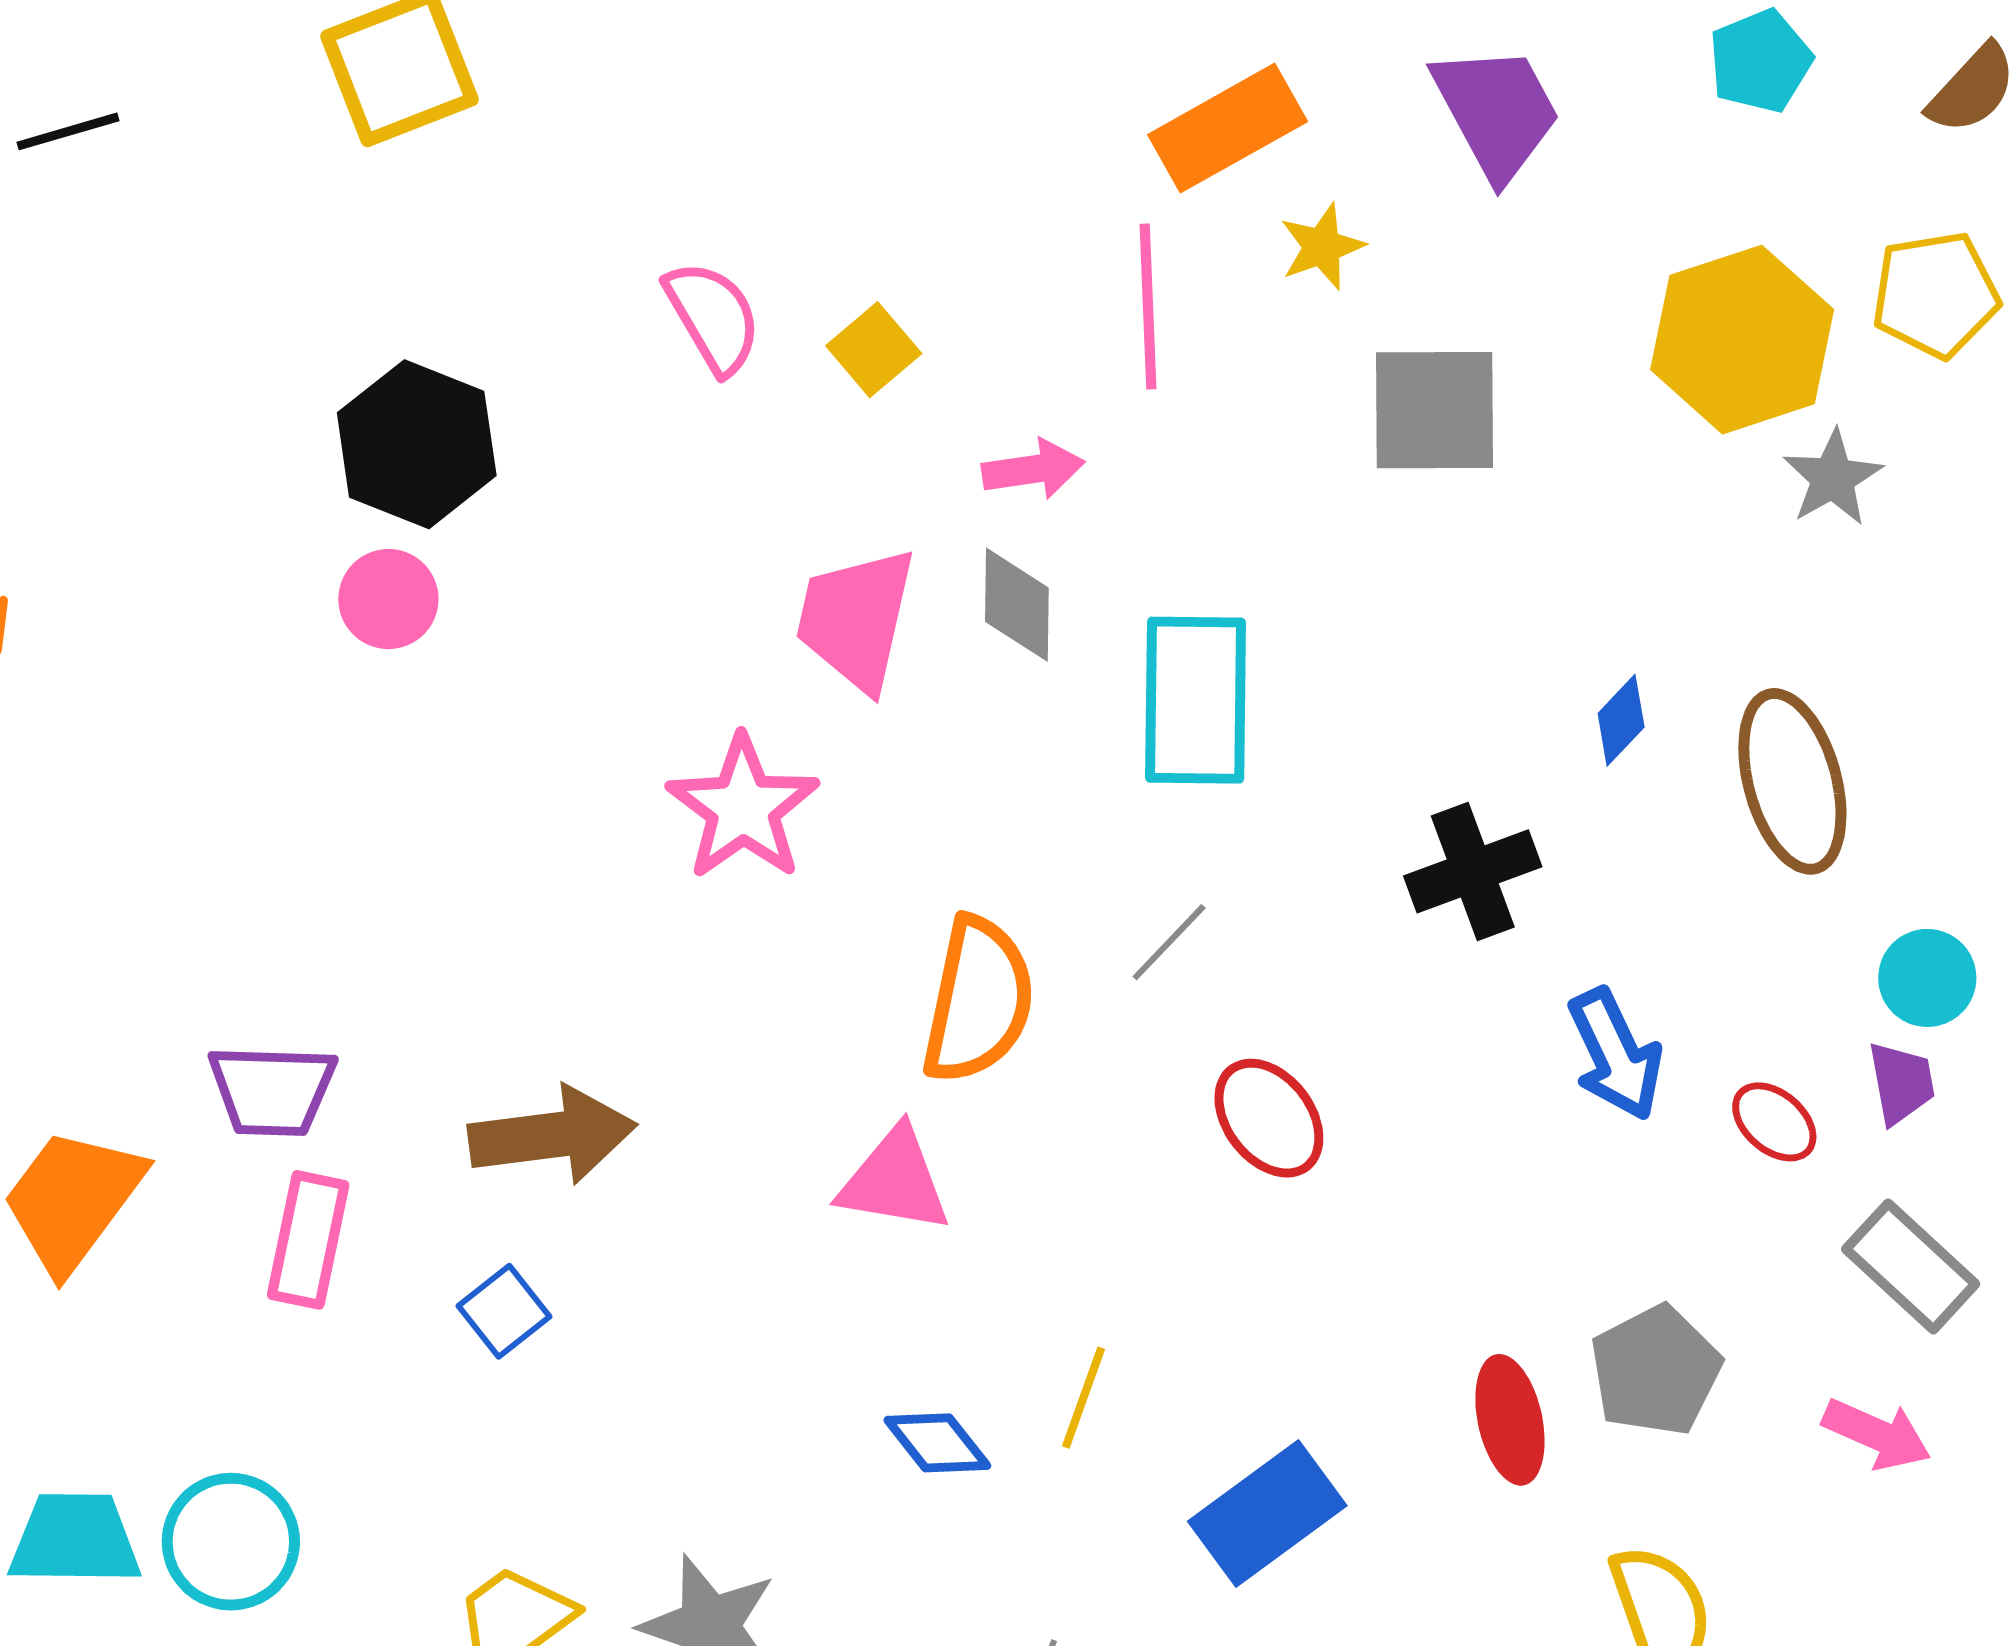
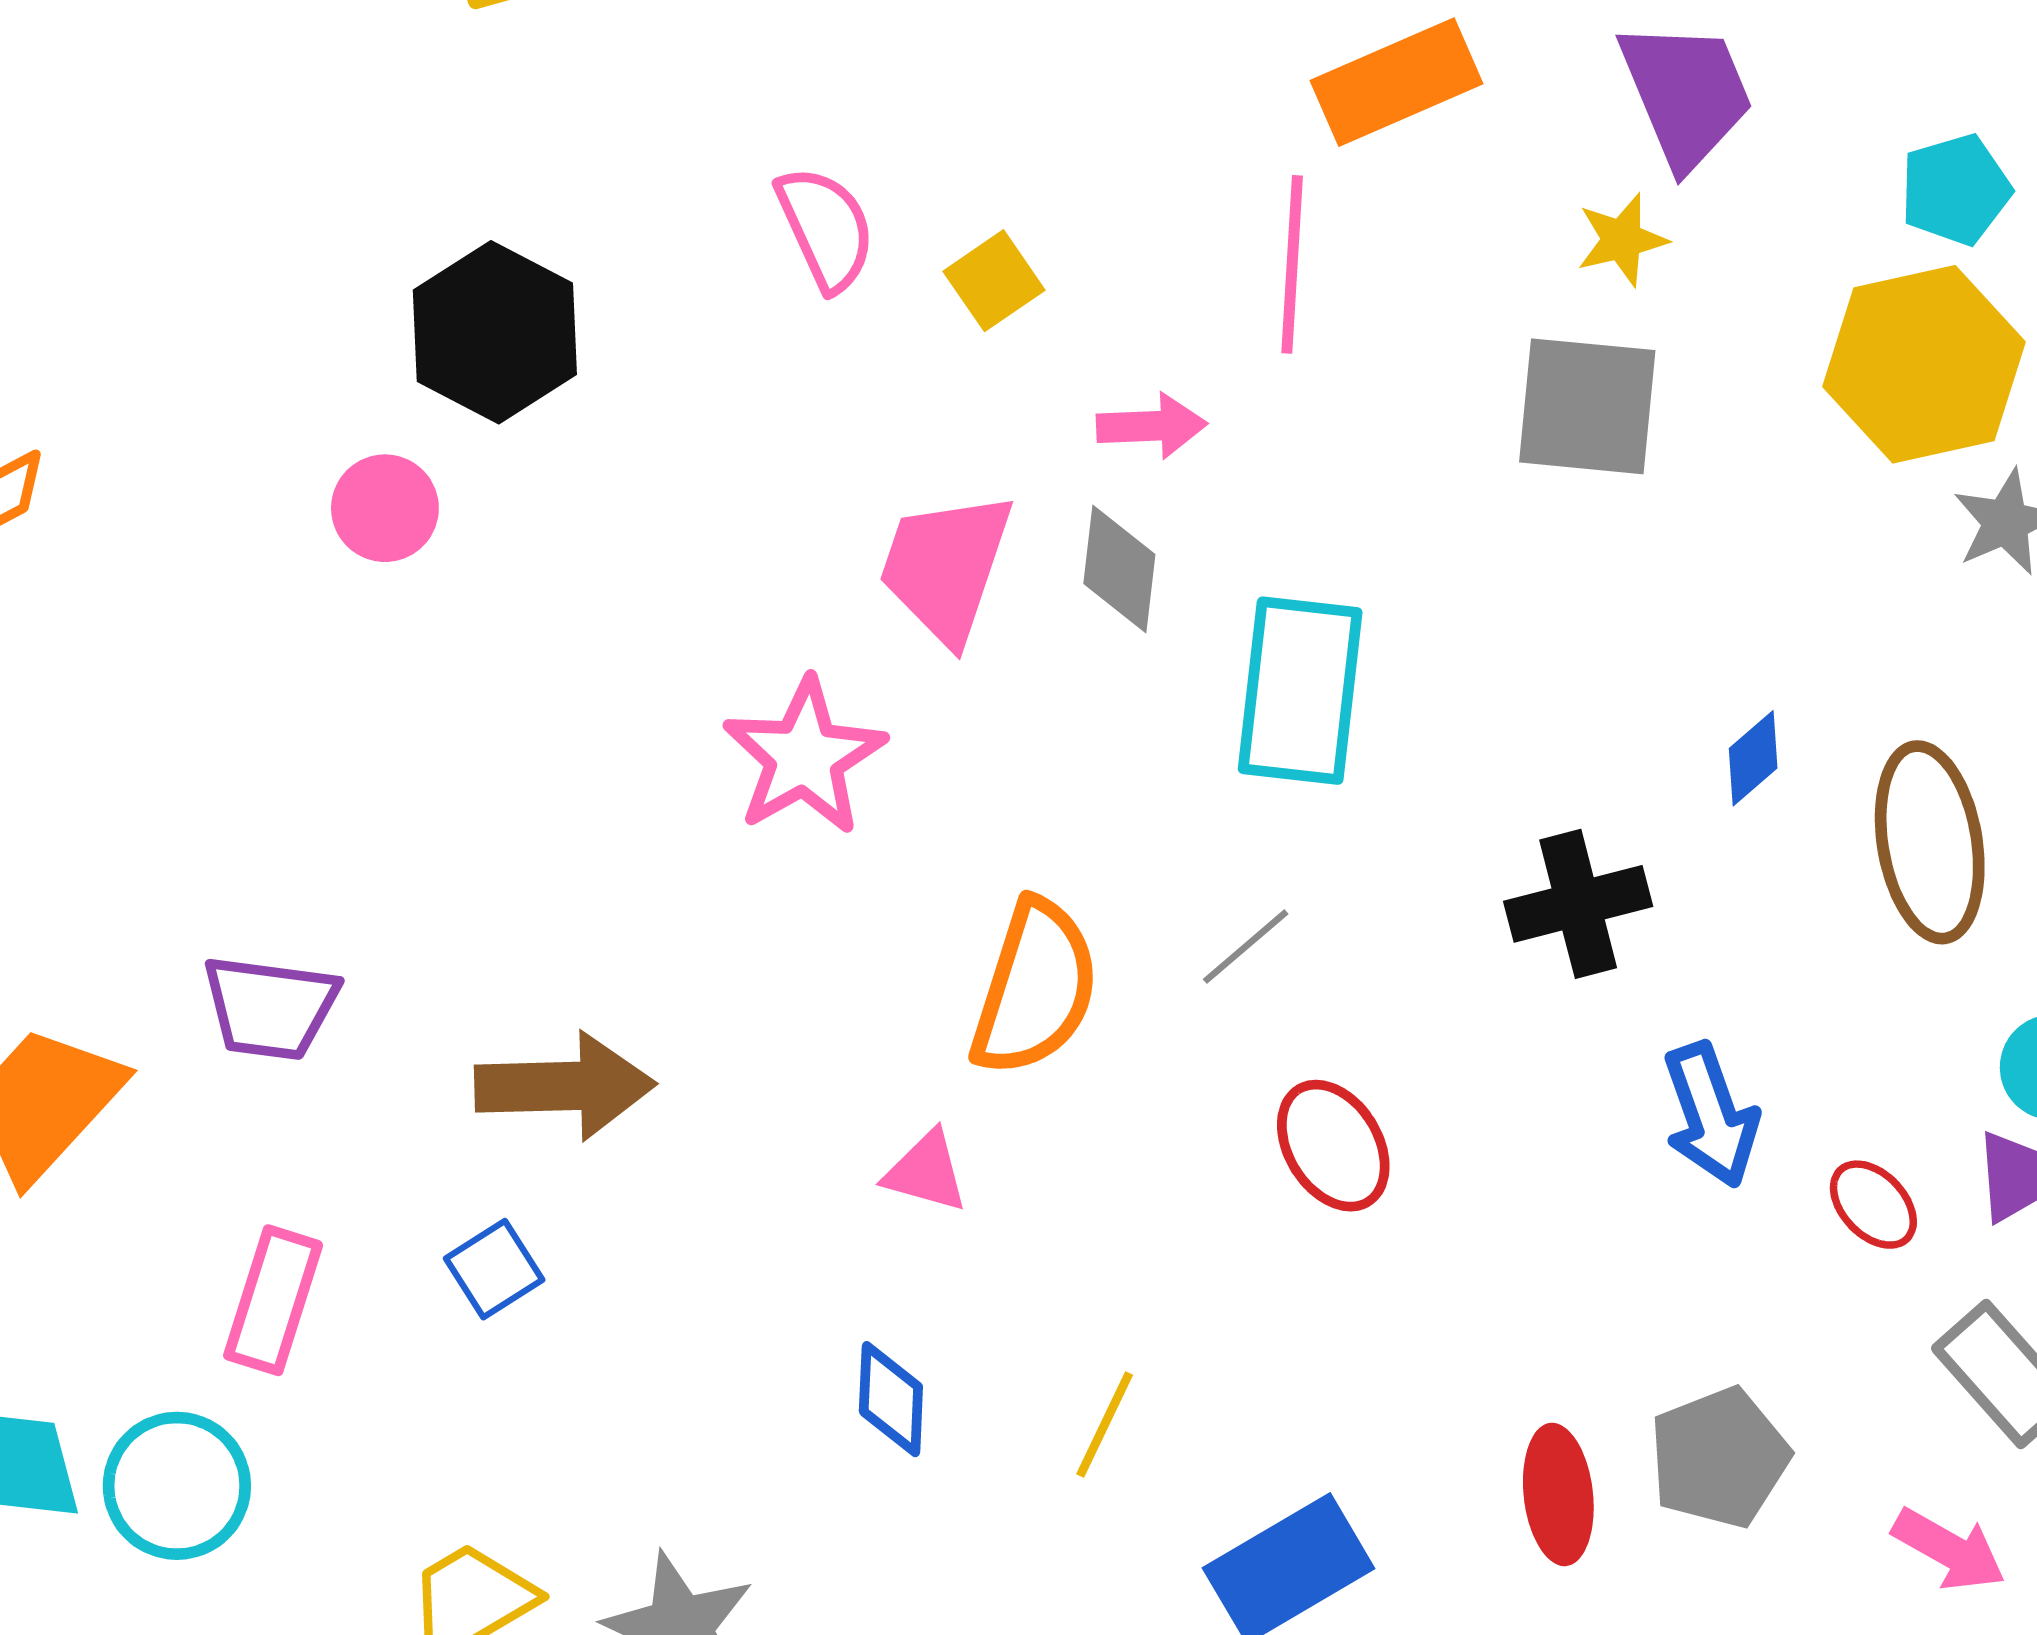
cyan pentagon: (1760, 61) -> (1956, 190), moved
yellow star: (1322, 247) -> (1622, 240), moved
pink circle: (388, 599) -> (385, 508), moved
pink triangle: (895, 1181) -> (926, 1172), size x0.7
pink rectangle: (308, 1240) -> (273, 1300), moved
blue diamond: (937, 1443) -> (891, 1399), moved, turned 35

